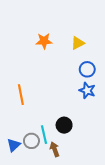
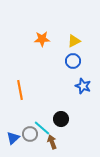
blue circle: (87, 69) -> (73, 61), moved
cyan line: (44, 135) -> (42, 128), turned -36

